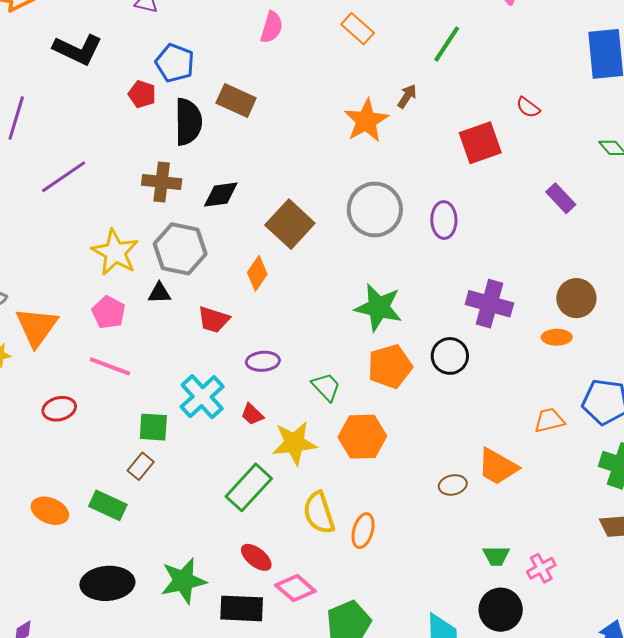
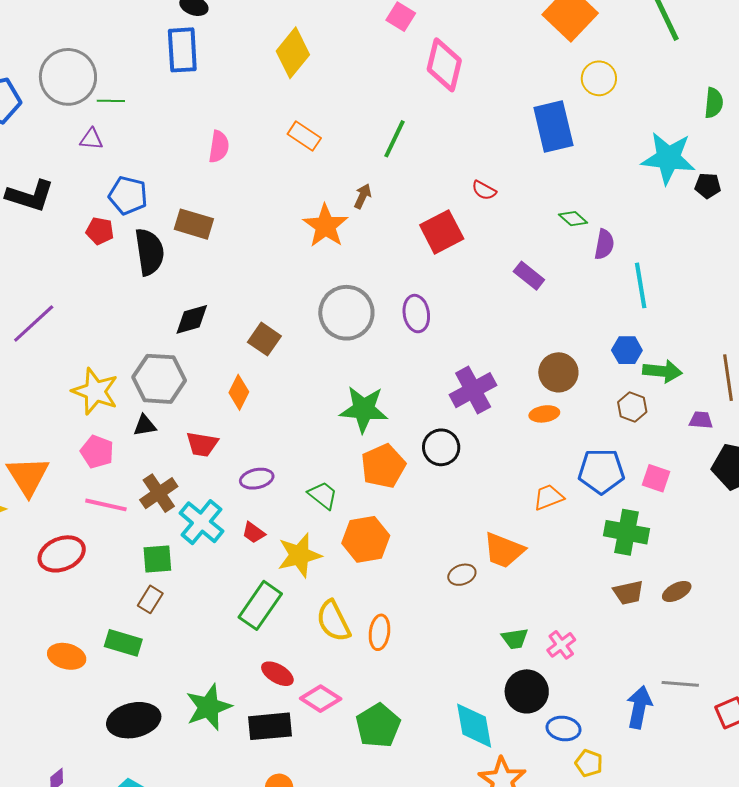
brown cross: (162, 182) -> (159, 493), moved, turned -33
brown square: (290, 224) -> (264, 339), size x0.7
purple cross: (489, 304) -> (473, 390), turned -36
red ellipse: (59, 409) -> (62, 554), size x1.4

